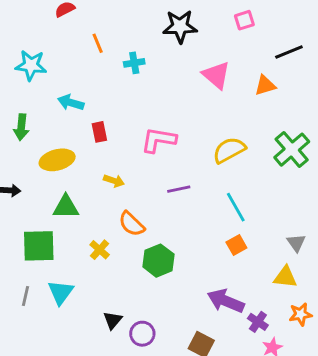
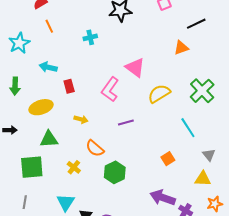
orange line: (98, 43) -> (49, 26), moved
cyan star: (31, 65) -> (19, 43), turned -30
pink triangle: (216, 75) -> (135, 68), moved
pink L-shape: (159, 140) -> (110, 89), turned -60
cyan line: (236, 207) -> (188, 128), moved
cyan triangle: (61, 292) -> (66, 202), moved

